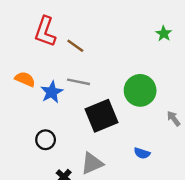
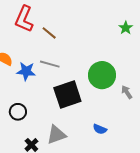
blue star: (52, 92) -> (26, 71), turned 30
gray arrow: (174, 119) -> (127, 92), moved

